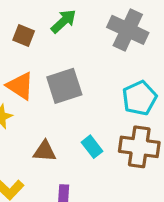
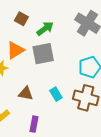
green arrow: (64, 21) -> (45, 29), moved
orange triangle: (20, 86) -> (15, 50), turned 48

